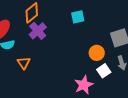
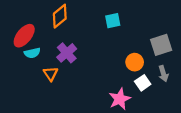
purple cross: (38, 31) -> (67, 53), moved

